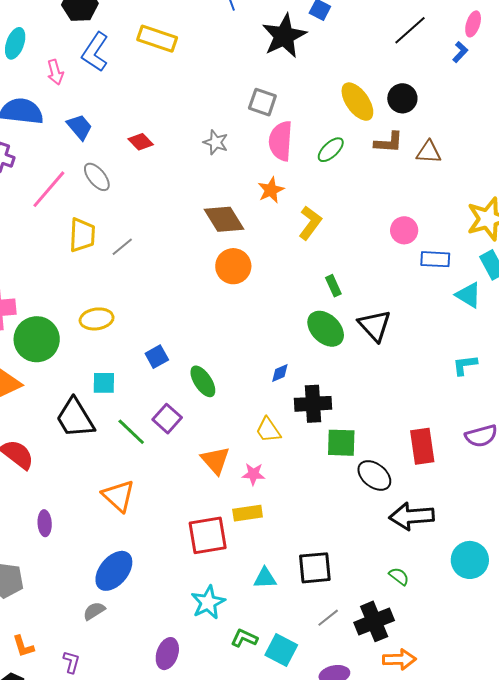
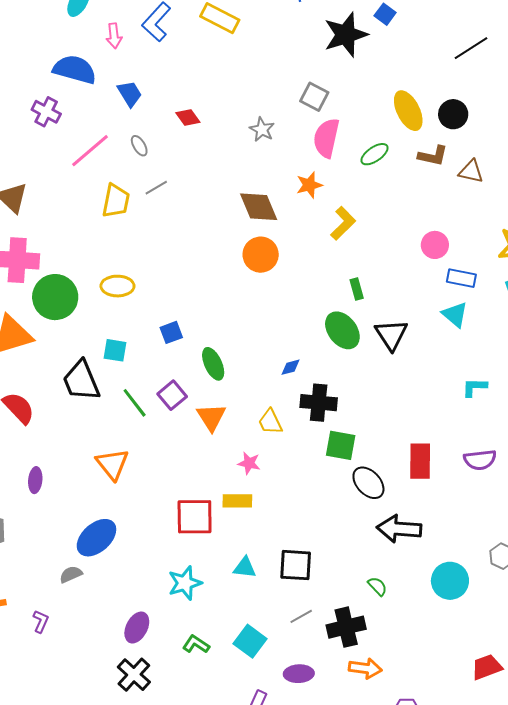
gray ellipse: (97, 177) -> (139, 146), size x0.7
gray line: (122, 247) -> (156, 188), moved
cyan triangle: (468, 295) -> (455, 315), moved
orange triangle: (215, 460) -> (211, 417), moved
green L-shape: (244, 638) -> (196, 644), moved

